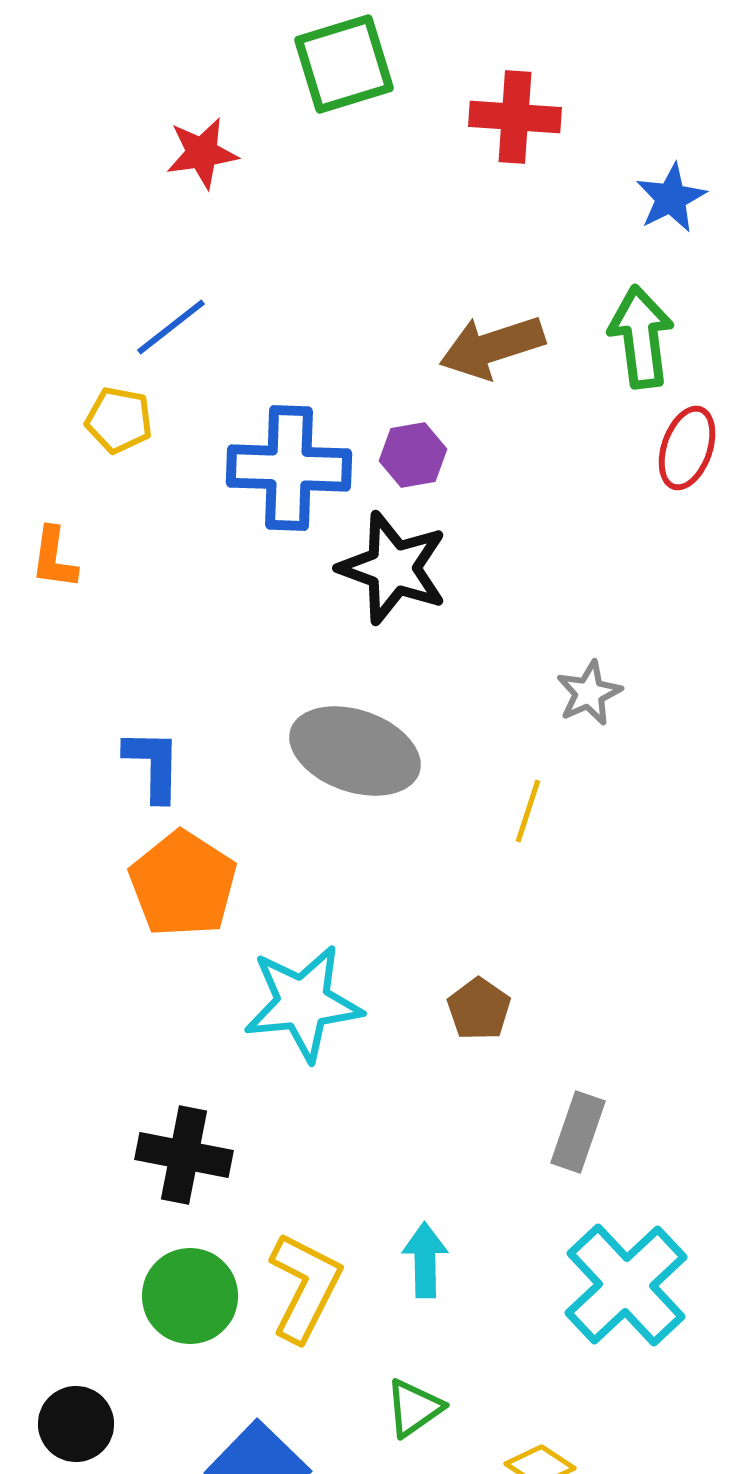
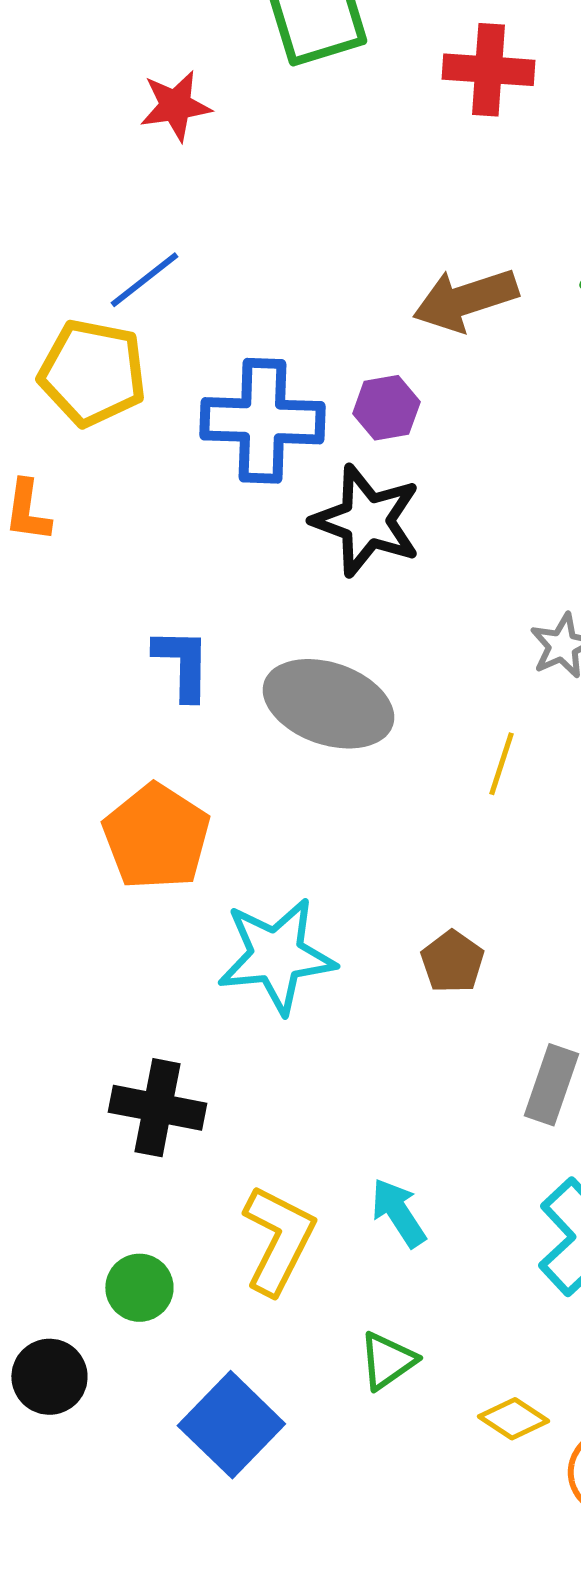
yellow pentagon: (119, 420) -> (92, 373), size x1.6
blue L-shape: (153, 765) -> (182, 664), moved
cyan arrow: (425, 1260) -> (398, 1213), turned -32
green circle: (190, 1296) -> (139, 1288), moved, size x0.7

